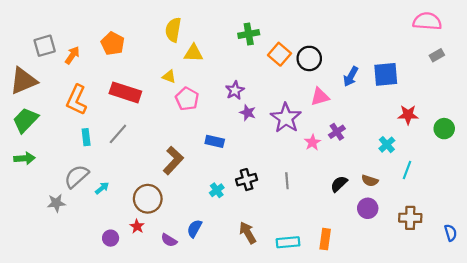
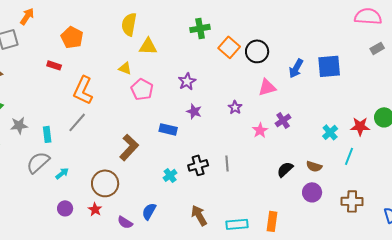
orange arrow: (72, 55) -> (27, 16), moved
red rectangle: (125, 92) -> (54, 65), moved, size x0.5
orange L-shape: (77, 100) -> (83, 90), moved
purple star: (248, 113) -> (194, 111), moved
red star: (408, 115) -> (360, 126), moved
purple star: (286, 118) -> (235, 107), size x0.5
cyan rectangle: (86, 137) -> (47, 134), moved
gray line: (287, 181) -> (227, 163), moved
gray star: (56, 203) -> (19, 125), moved
purple circle: (111, 238) -> (65, 208), moved

